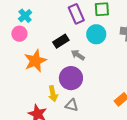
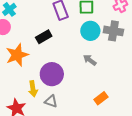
cyan circle: (96, 34) -> (90, 31), moved
gray arrow: (78, 55) -> (90, 60), moved

